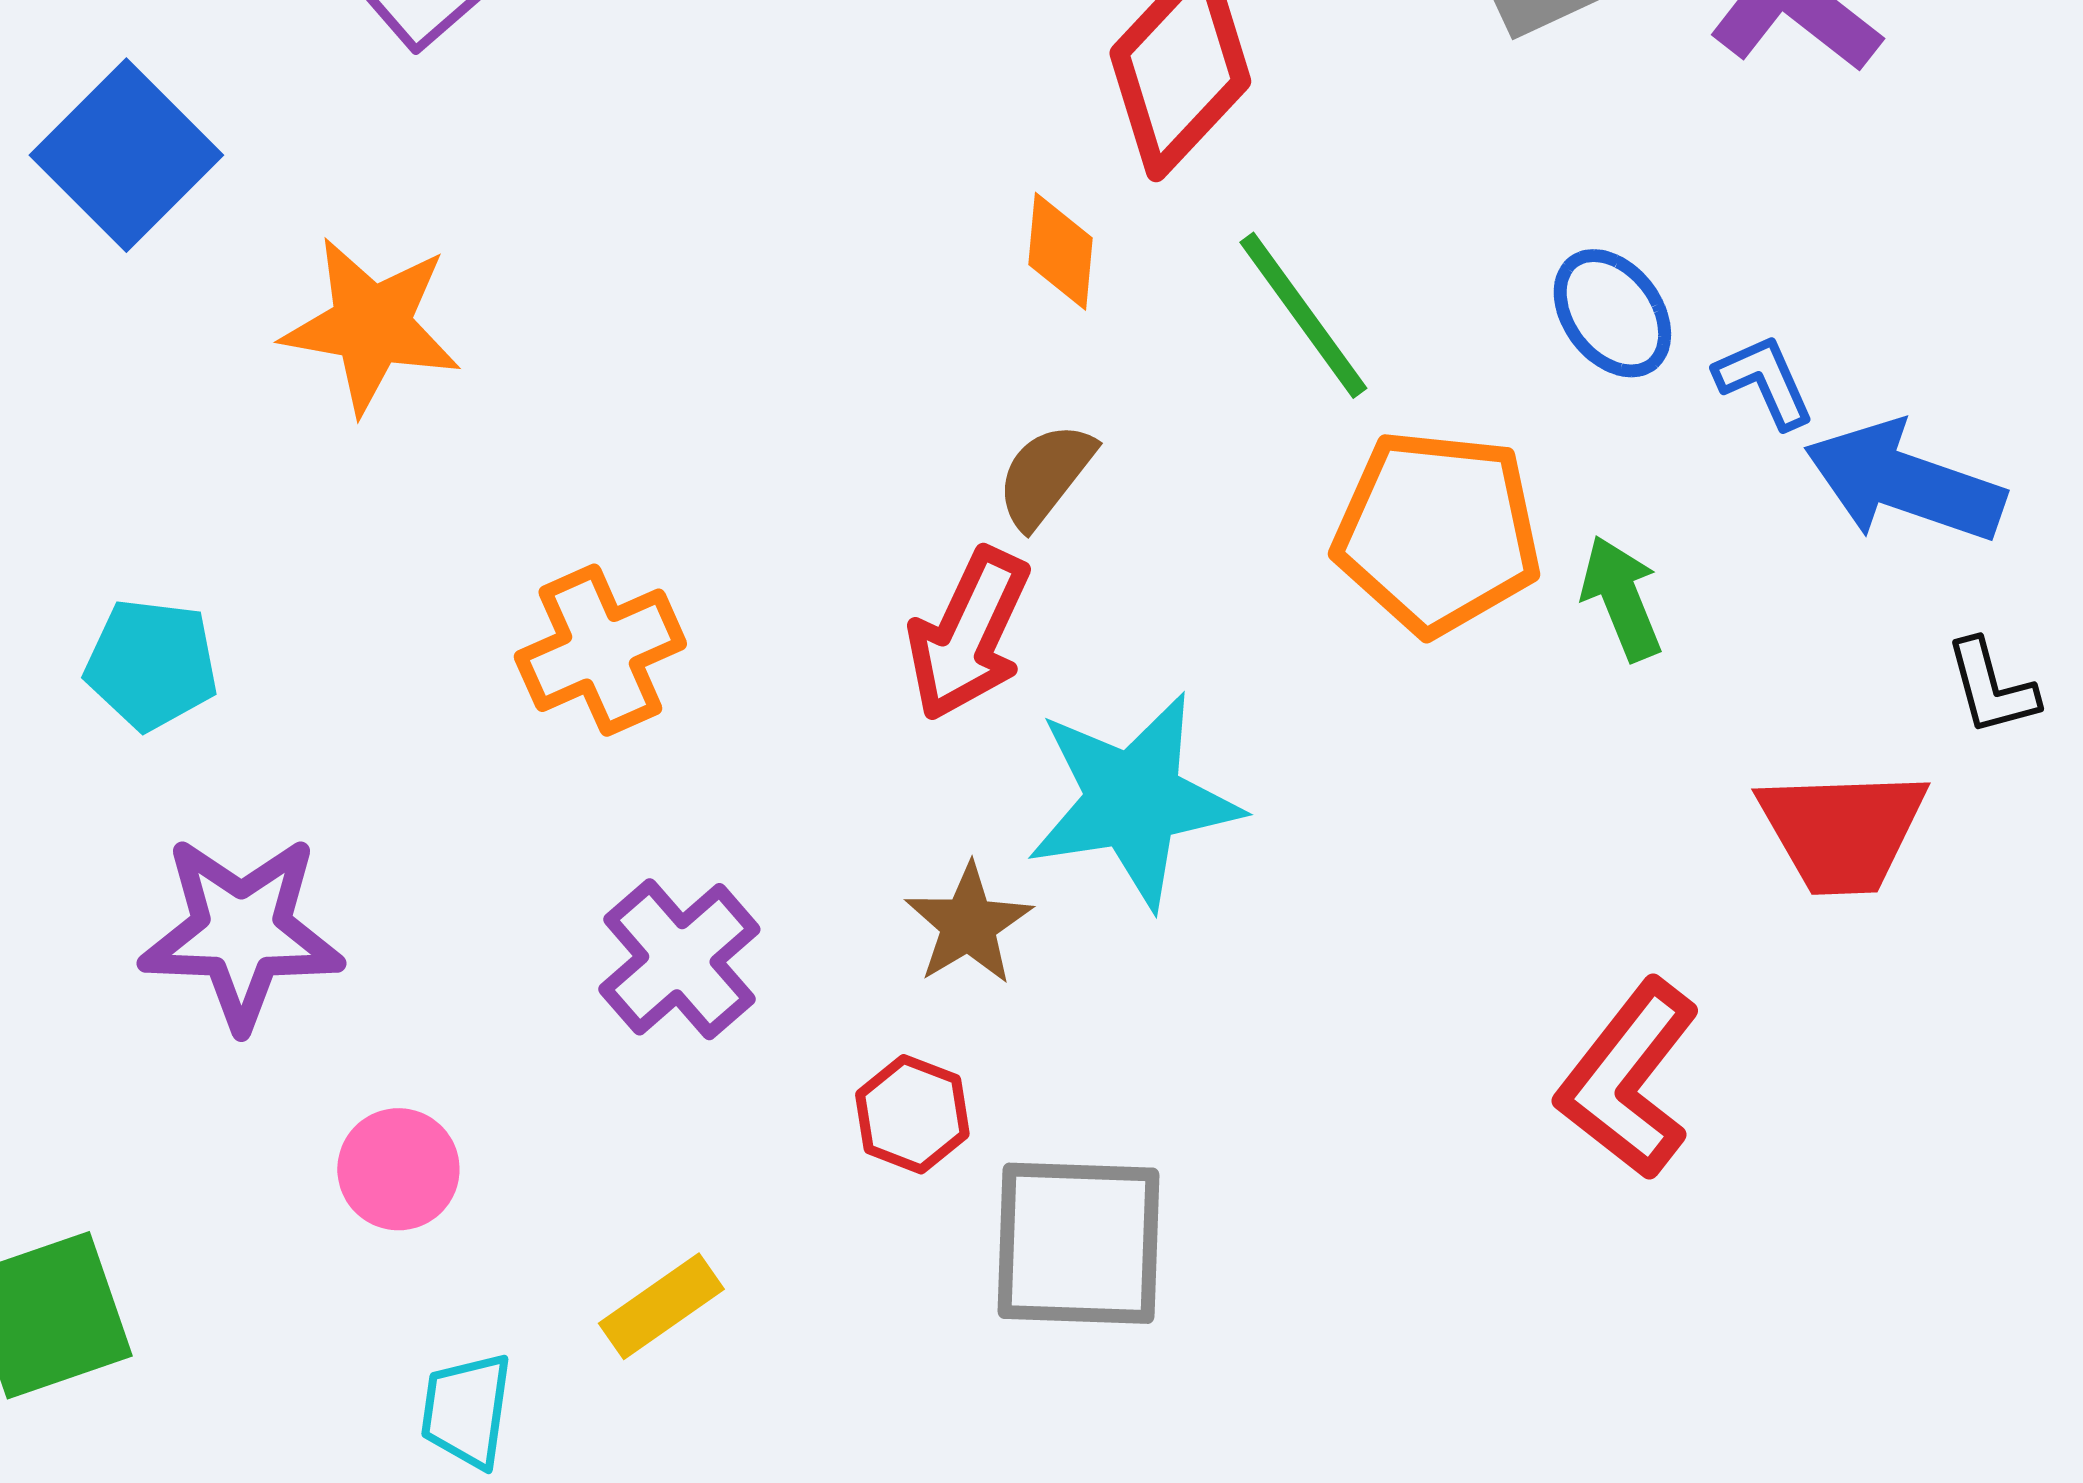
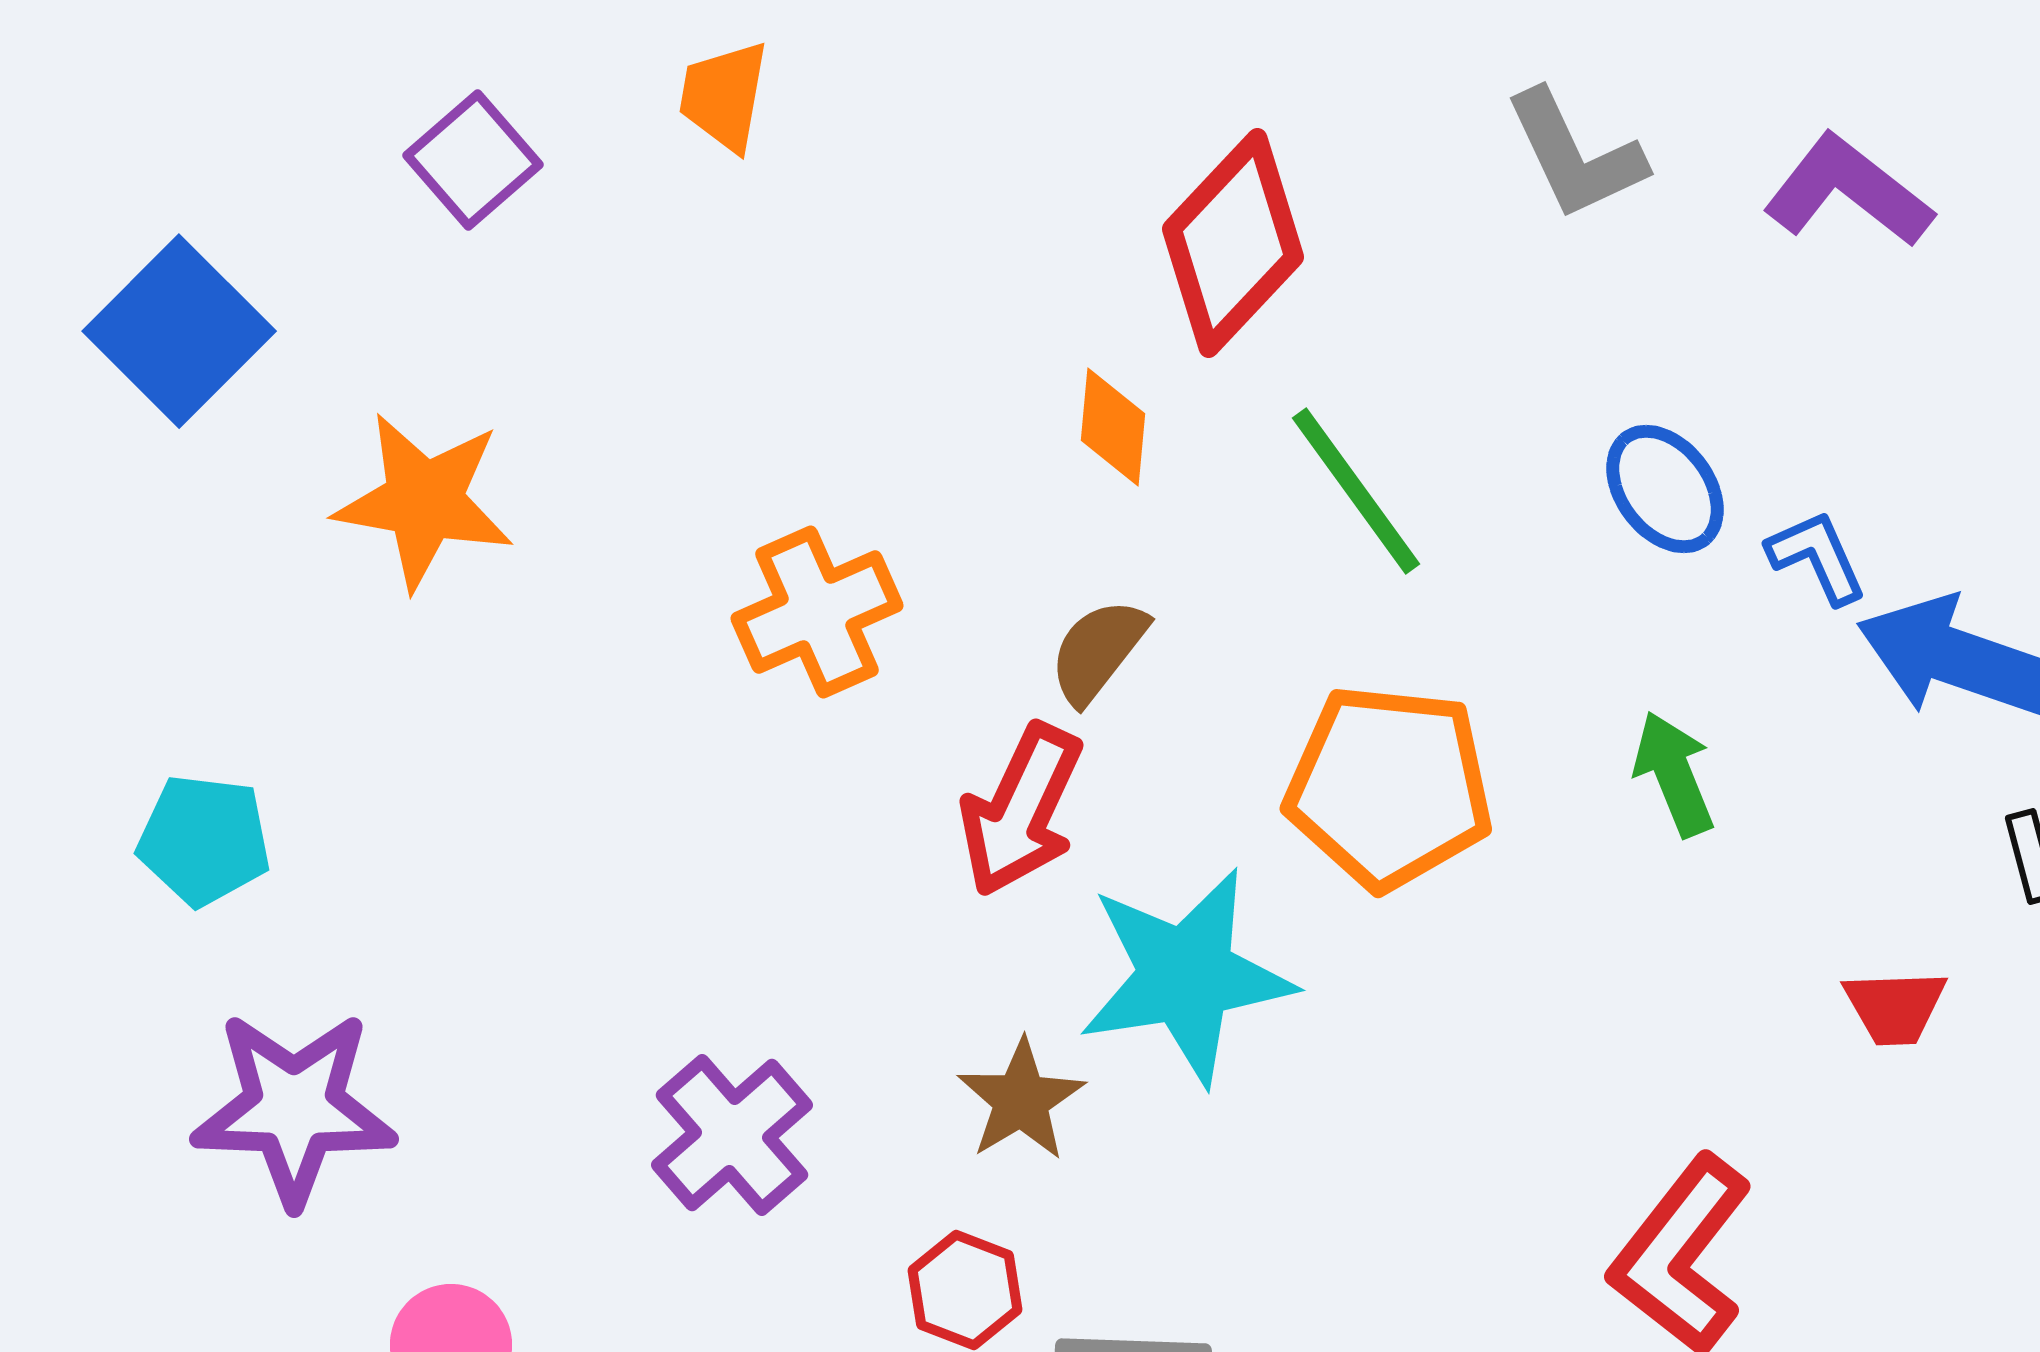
orange pentagon: (1437, 532) -> (1389, 787), moved
orange cross: (600, 650) -> (817, 612), moved
red trapezoid: (1842, 831) -> (1895, 1007), size x0.6

